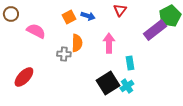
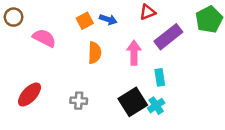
red triangle: (120, 10) -> (148, 12), turned 32
purple rectangle: (155, 30) -> (168, 37), moved
gray cross: (64, 54) -> (79, 101), moved

